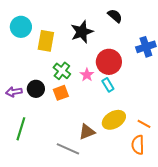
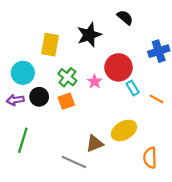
cyan circle: (21, 27) -> (23, 73), moved
cyan rectangle: (108, 85) -> (133, 88), moved
orange line: (144, 124) -> (157, 99), moved

